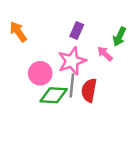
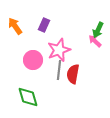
purple rectangle: (77, 30) -> (44, 25), moved
pink arrow: (105, 54) -> (95, 41), moved
green diamond: (54, 95) -> (28, 97), moved, turned 70

